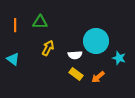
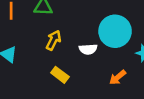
yellow rectangle: (76, 74) -> (60, 75), moved

